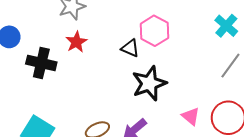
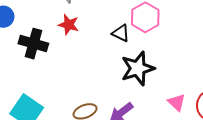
red star: (76, 42) -> (69, 25), turned -30

